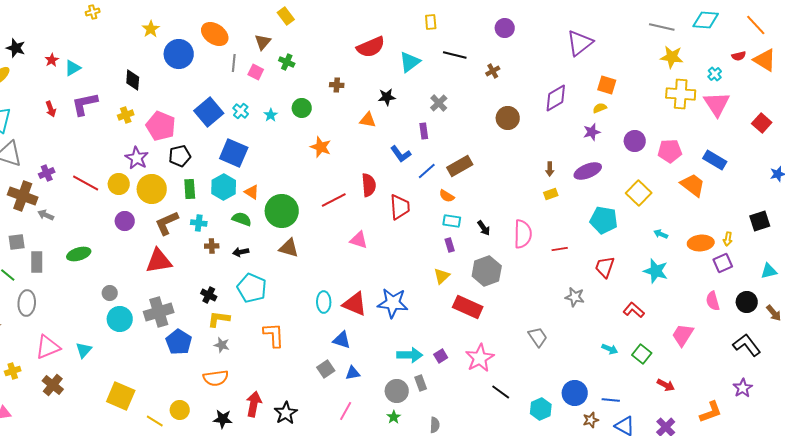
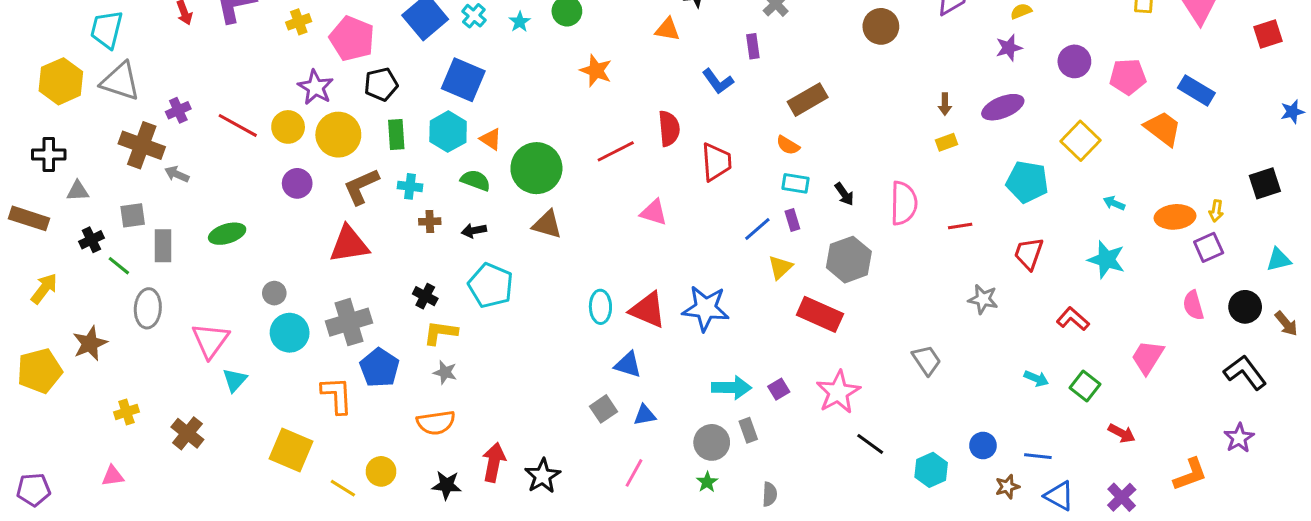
red square: (762, 123) -> (1268, 34), turned 30
blue line: (427, 171) -> (757, 229), moved
orange L-shape: (274, 335) -> (337, 395), moved
pink triangle: (48, 347) -> (210, 340), moved, turned -32
blue circle: (575, 393) -> (983, 445), size x0.7

